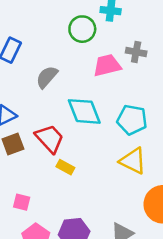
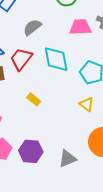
red trapezoid: (50, 139) -> (21, 59), moved, turned -110
yellow triangle: (133, 161) -> (86, 104), size x0.7

